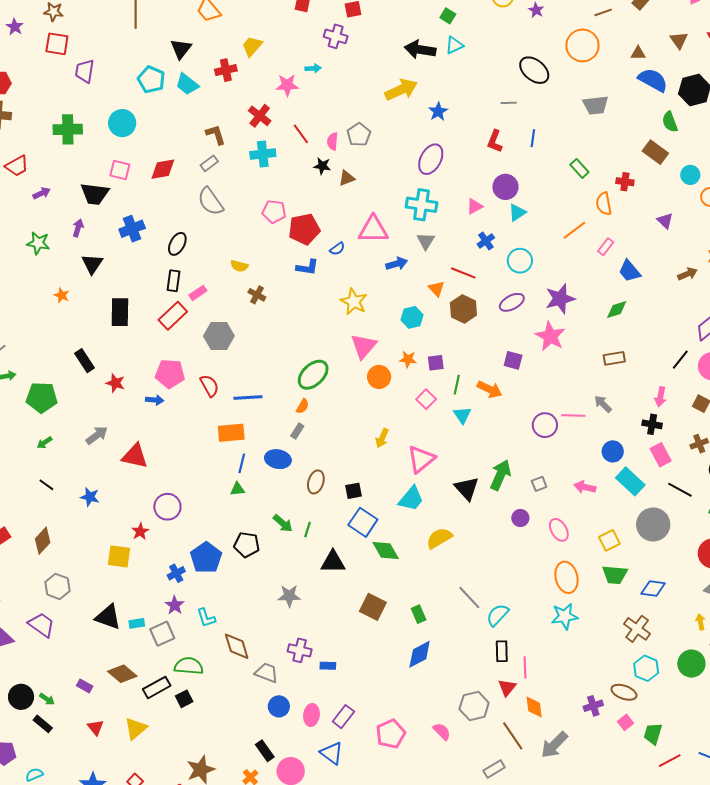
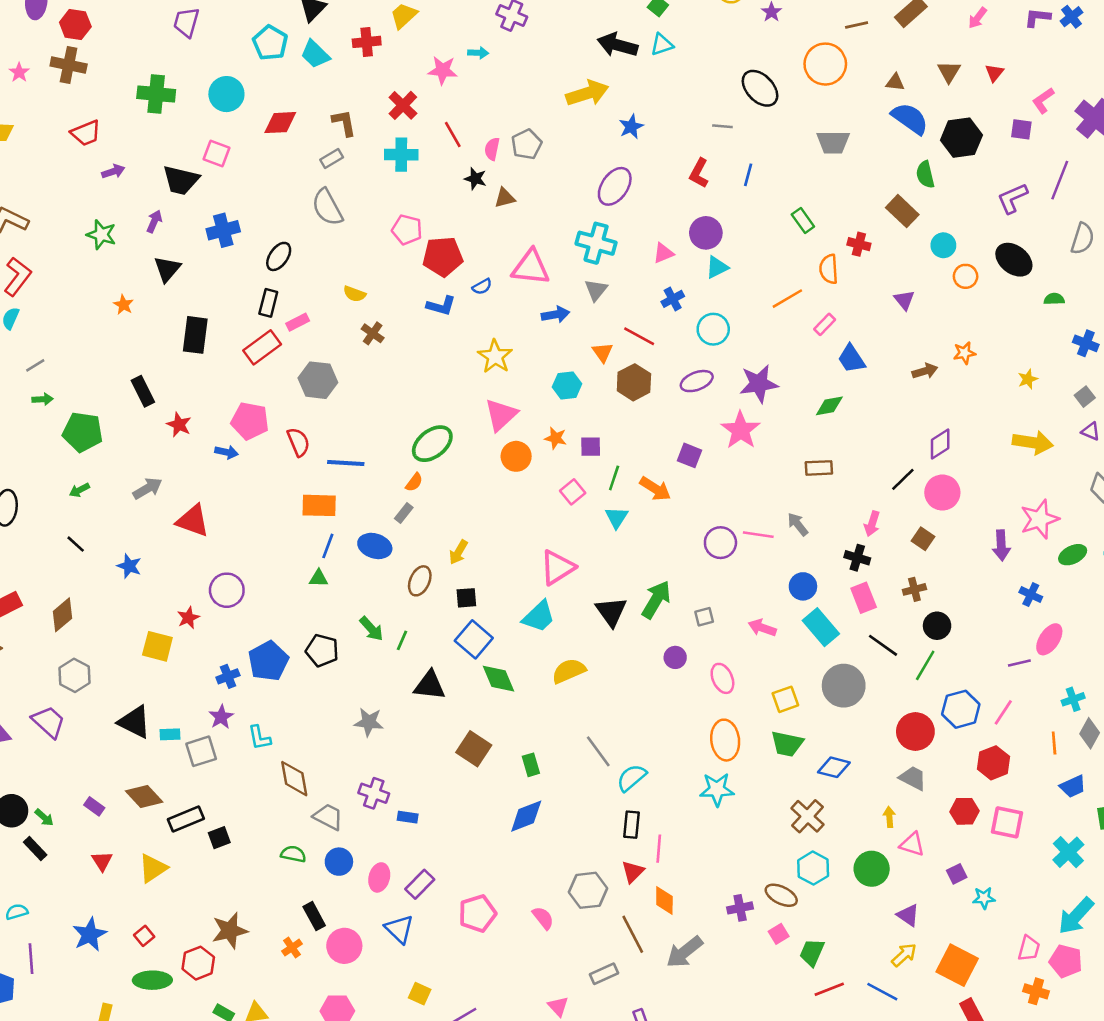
red diamond: (163, 169) -> (280, 123), moved
yellow arrow: (382, 438) -> (458, 552), moved
green semicircle: (189, 666) -> (293, 854), moved, size x0.7

